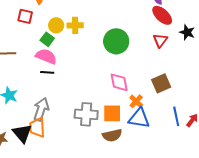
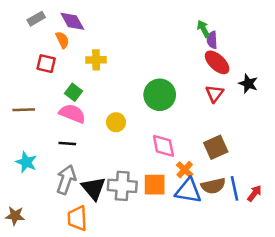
yellow circle: (56, 25) -> (116, 122), moved
yellow cross: (75, 25) -> (96, 60), moved
black line: (47, 72) -> (67, 143), moved
orange trapezoid: (37, 127) -> (77, 218), moved
black triangle: (22, 133) -> (94, 188), moved
brown semicircle: (112, 135) -> (213, 186), moved

